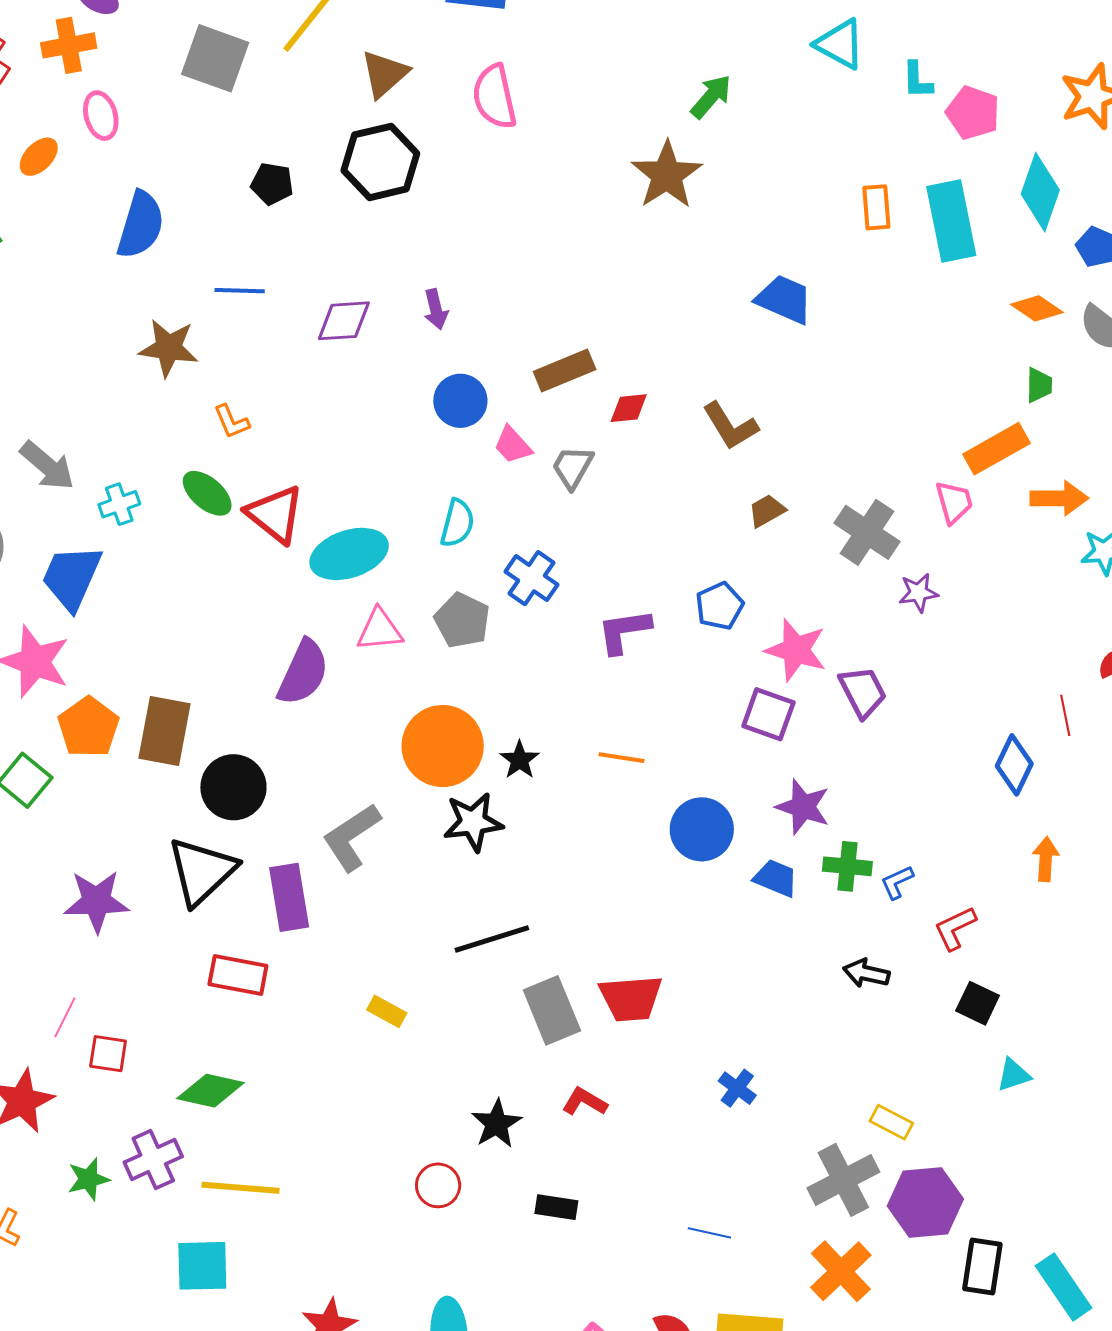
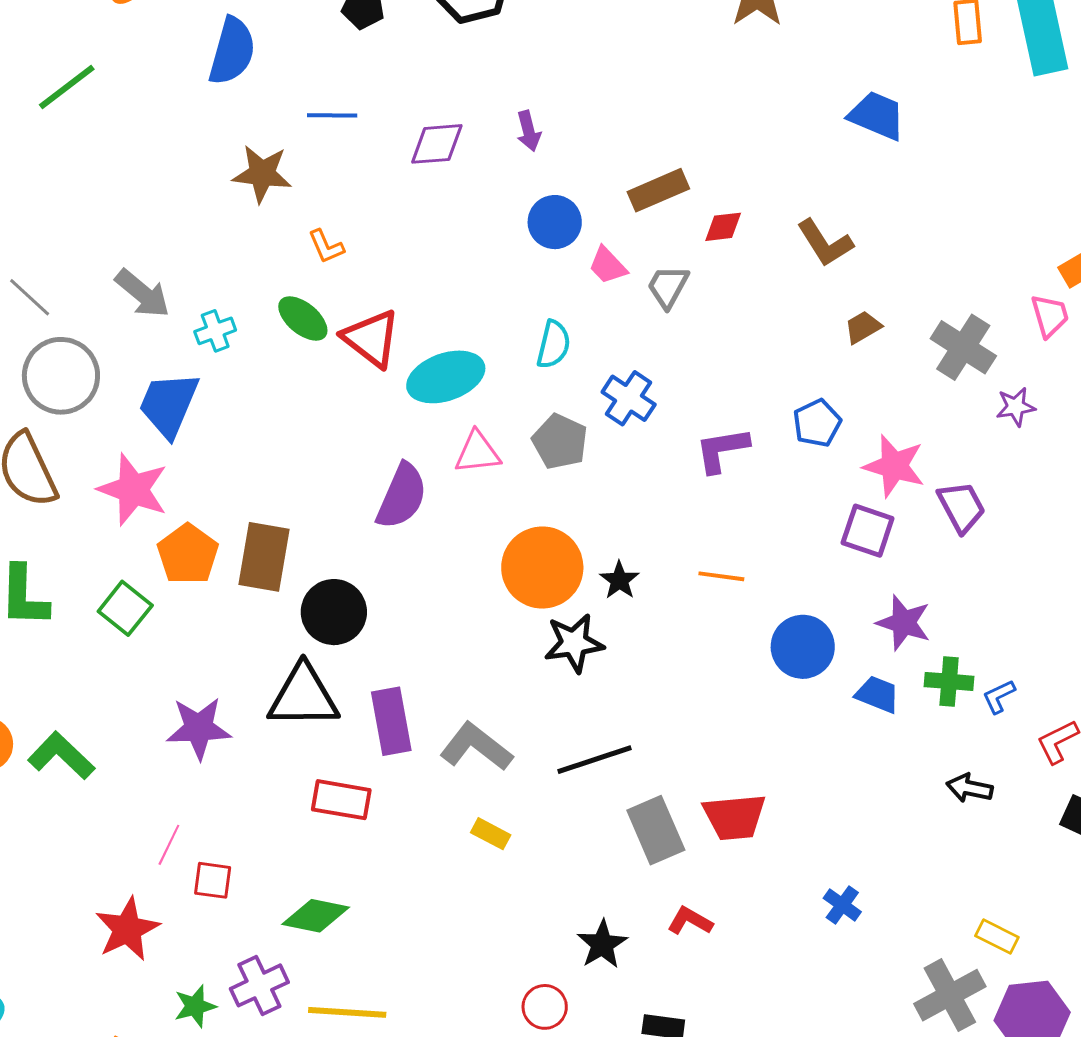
gray L-shape: (352, 837) -> (476, 747), moved, turned 72
black triangle: (202, 871) -> (303, 696), turned 44

